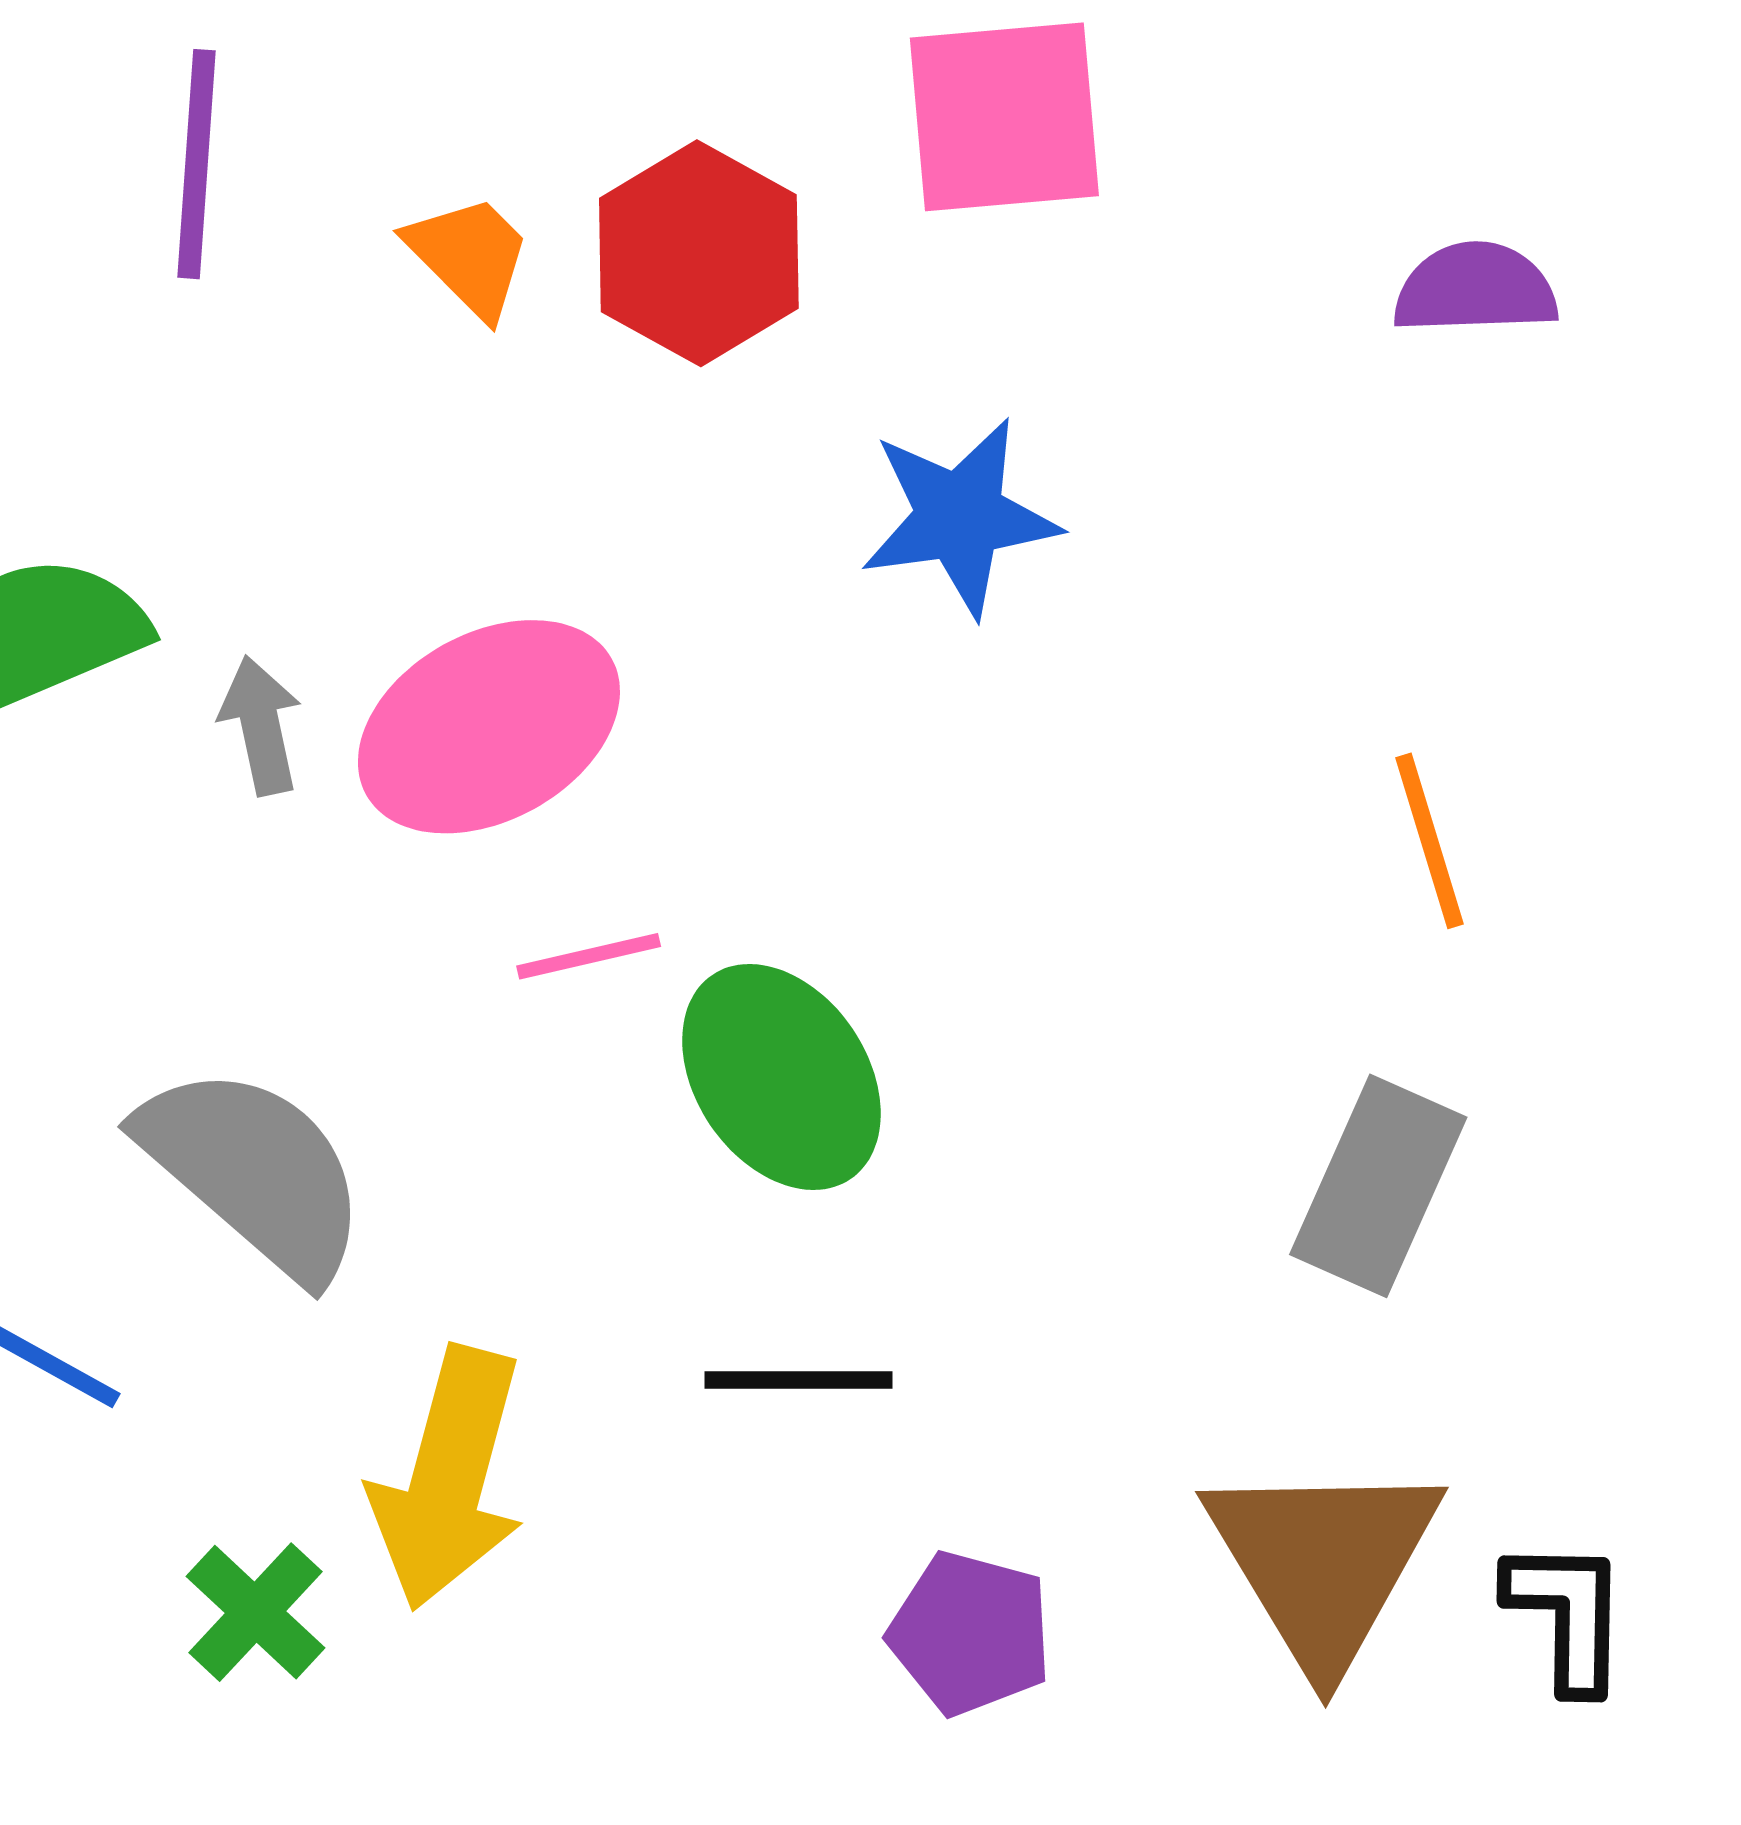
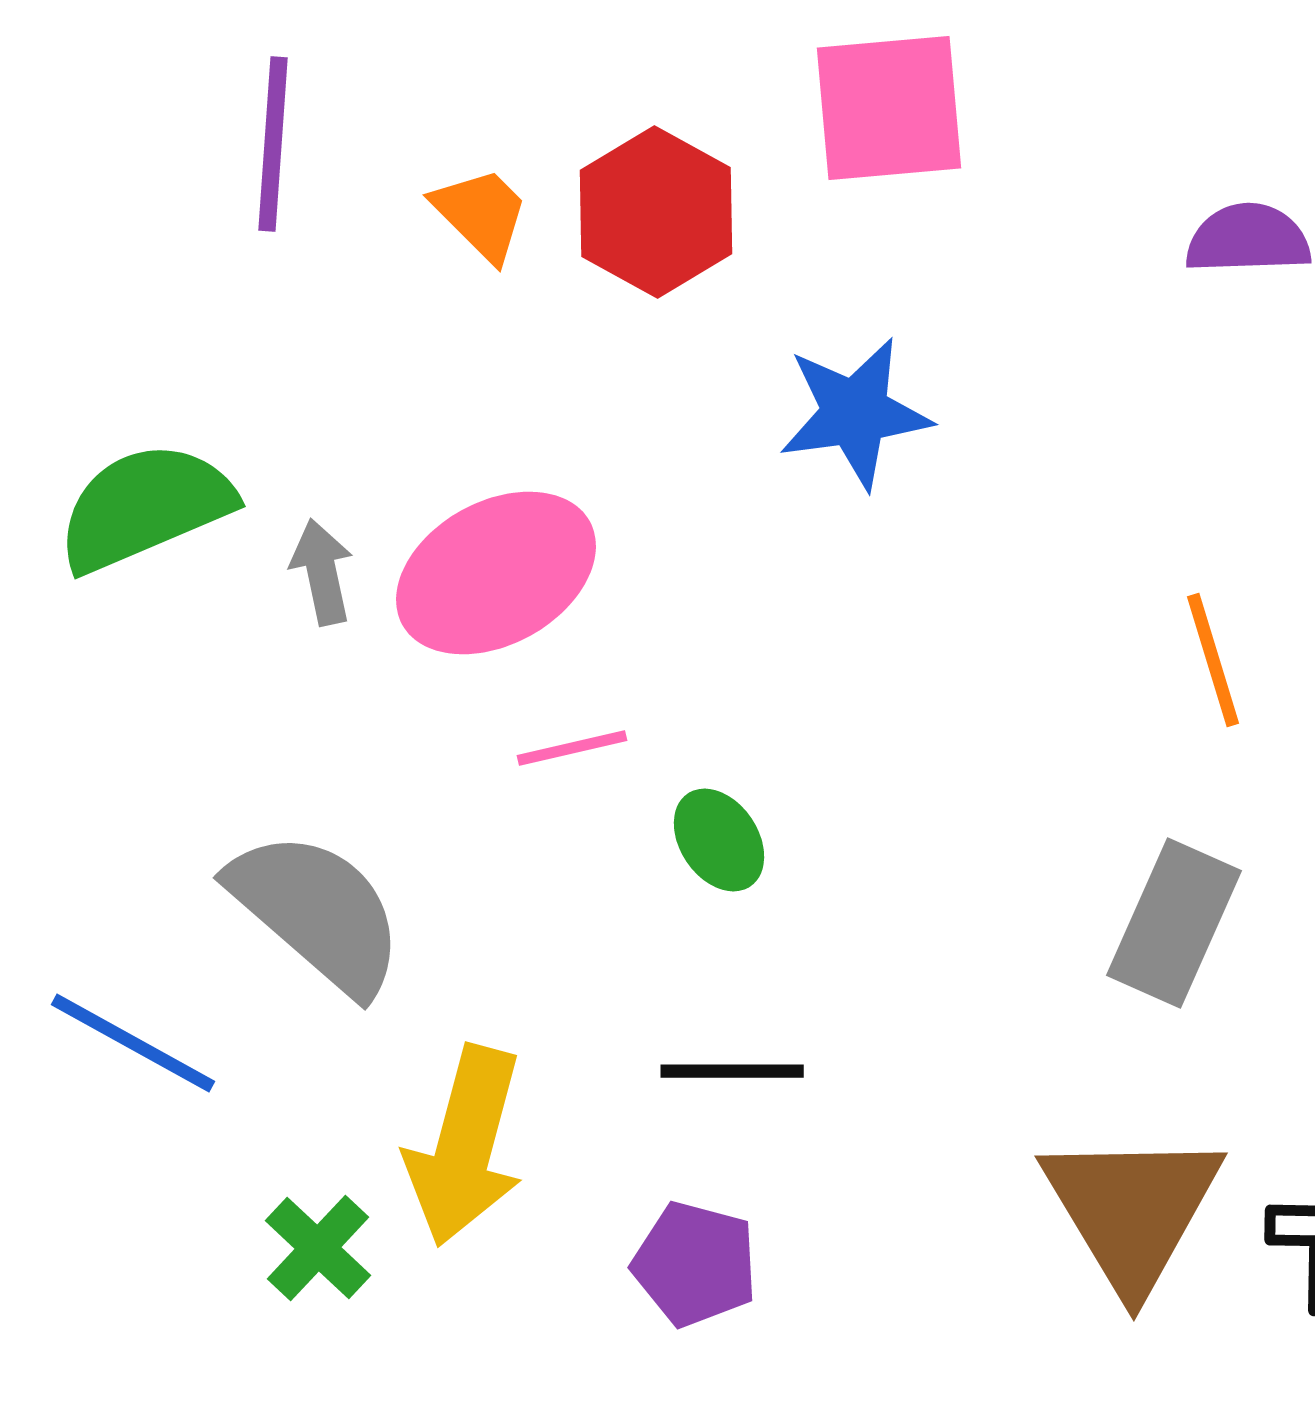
green ellipse: (781, 1077) -> (719, 840), size x0.6
purple pentagon: (970, 1633) -> (695, 1264), moved

